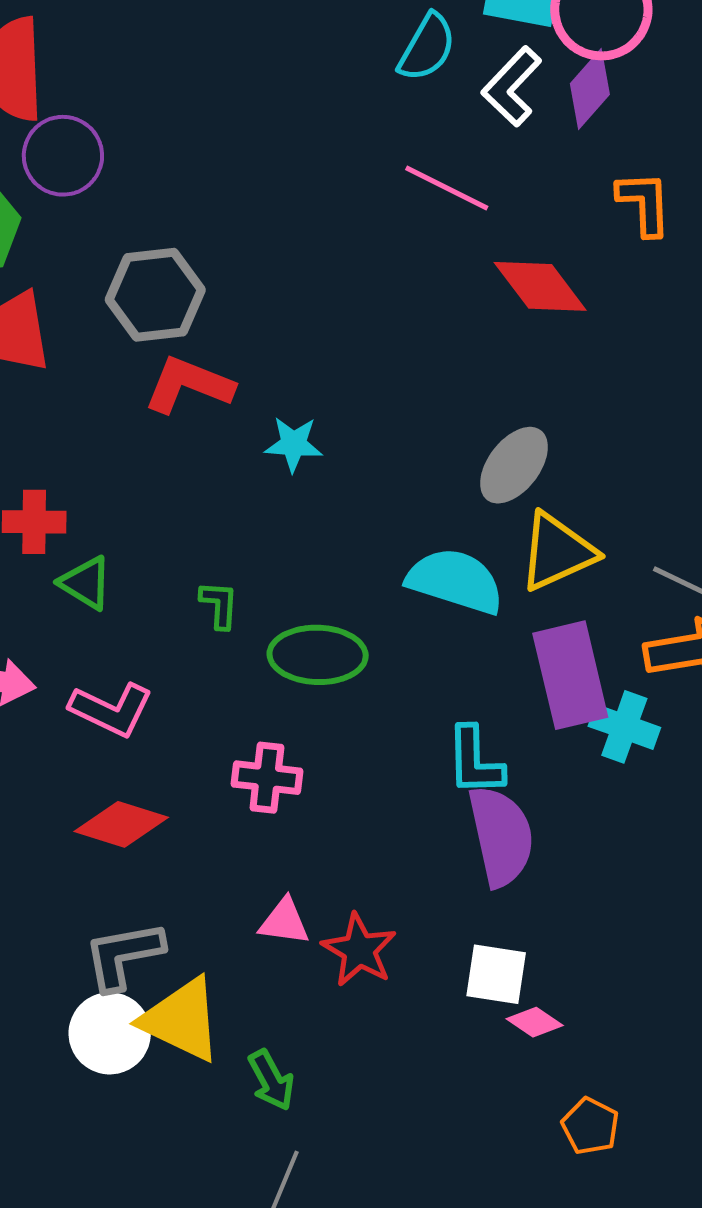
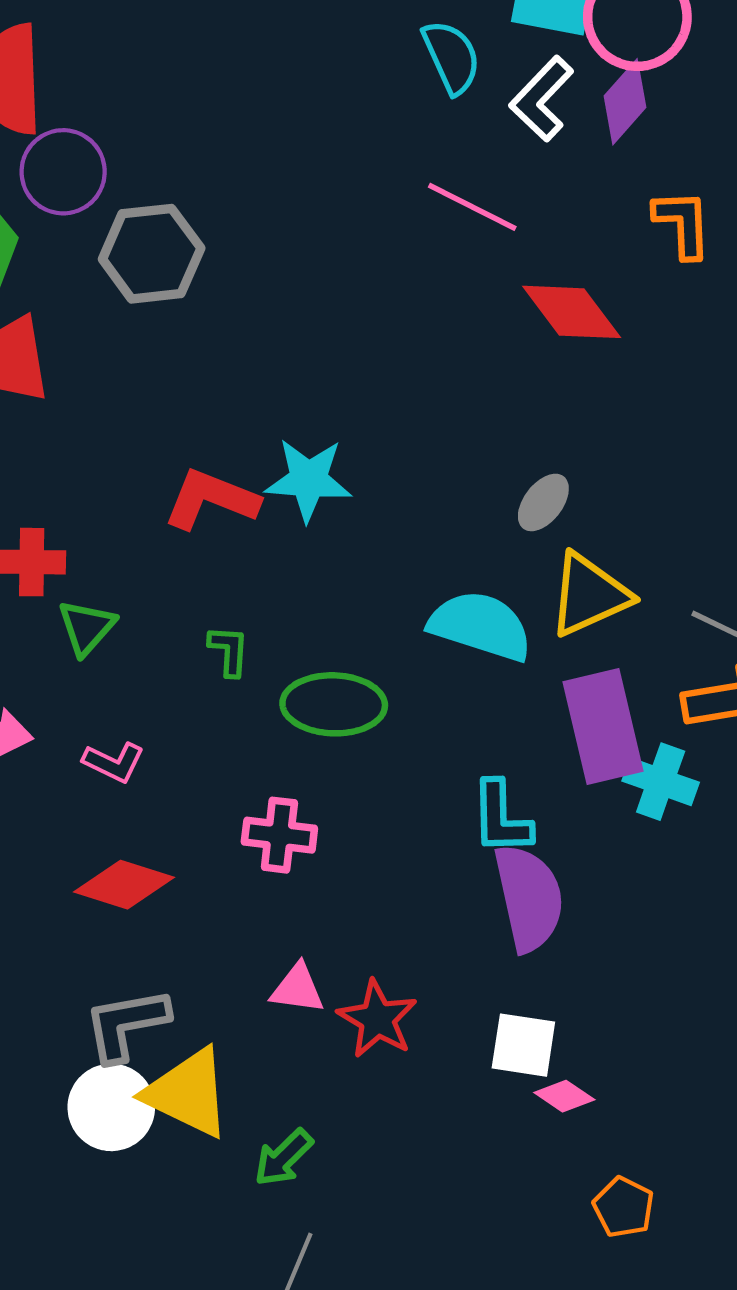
cyan semicircle: (427, 47) -> (451, 57), turned -54
gray hexagon: (155, 295) -> (152, 254), moved
red L-shape: (189, 385) -> (211, 499), moved
cyan star: (294, 444) -> (308, 480), size x1.4
gray ellipse: (514, 465) -> (543, 502), size x0.7
green triangle: (86, 583) -> (86, 627), turned 40
pink L-shape: (111, 710) -> (114, 762), size x0.7
green arrow: (271, 1080) -> (283, 1158), turned 74

